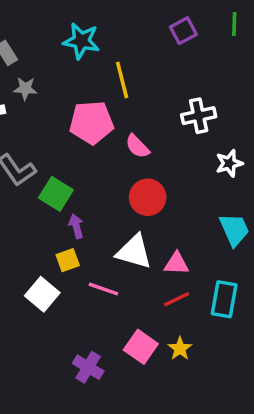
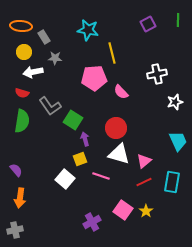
red circle: (148, 197) -> (116, 128), moved
pink triangle: (177, 264) -> (144, 161), turned -42
purple cross: (88, 367) -> (92, 222), turned 30

